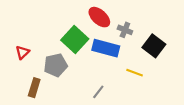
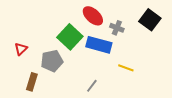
black square: (154, 46) -> (150, 20), moved

